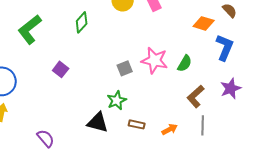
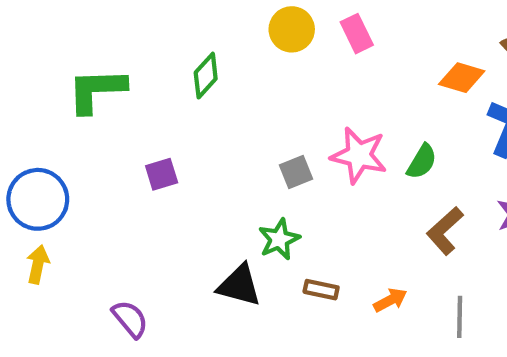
green L-shape: (30, 29) -> (97, 90), turned 36
purple square: (61, 69) -> (162, 174), turned 35
gray line: (203, 125) -> (460, 317), moved

